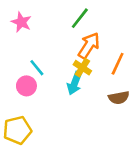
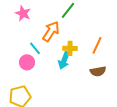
orange arrow: (89, 46) -> (51, 31), moved
yellow cross: (82, 68) -> (70, 48), turned -32

